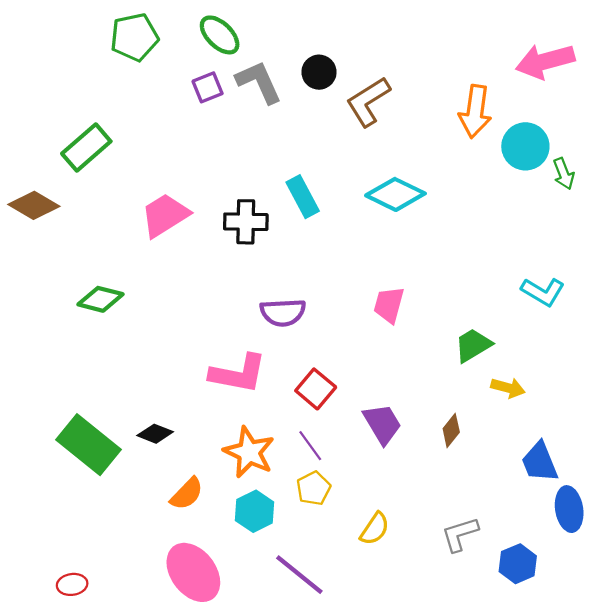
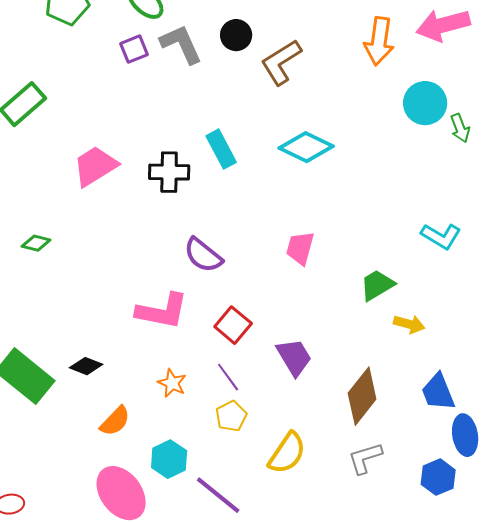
orange arrow: (475, 111) -> (379, 41), moved
green diamond: (100, 299) -> (36, 243), size x0.7
purple semicircle: (283, 312) -> (203, 255), turned 42
brown diamond: (451, 430) -> (362, 396), moved, size x1.8
orange star: (249, 452) -> (172, 383), size x0.6
cyan hexagon: (255, 511) -> (169, 459), moved
yellow semicircle: (375, 529) -> (287, 453), size x1.4
blue hexagon: (518, 564) -> (438, 477), moved

